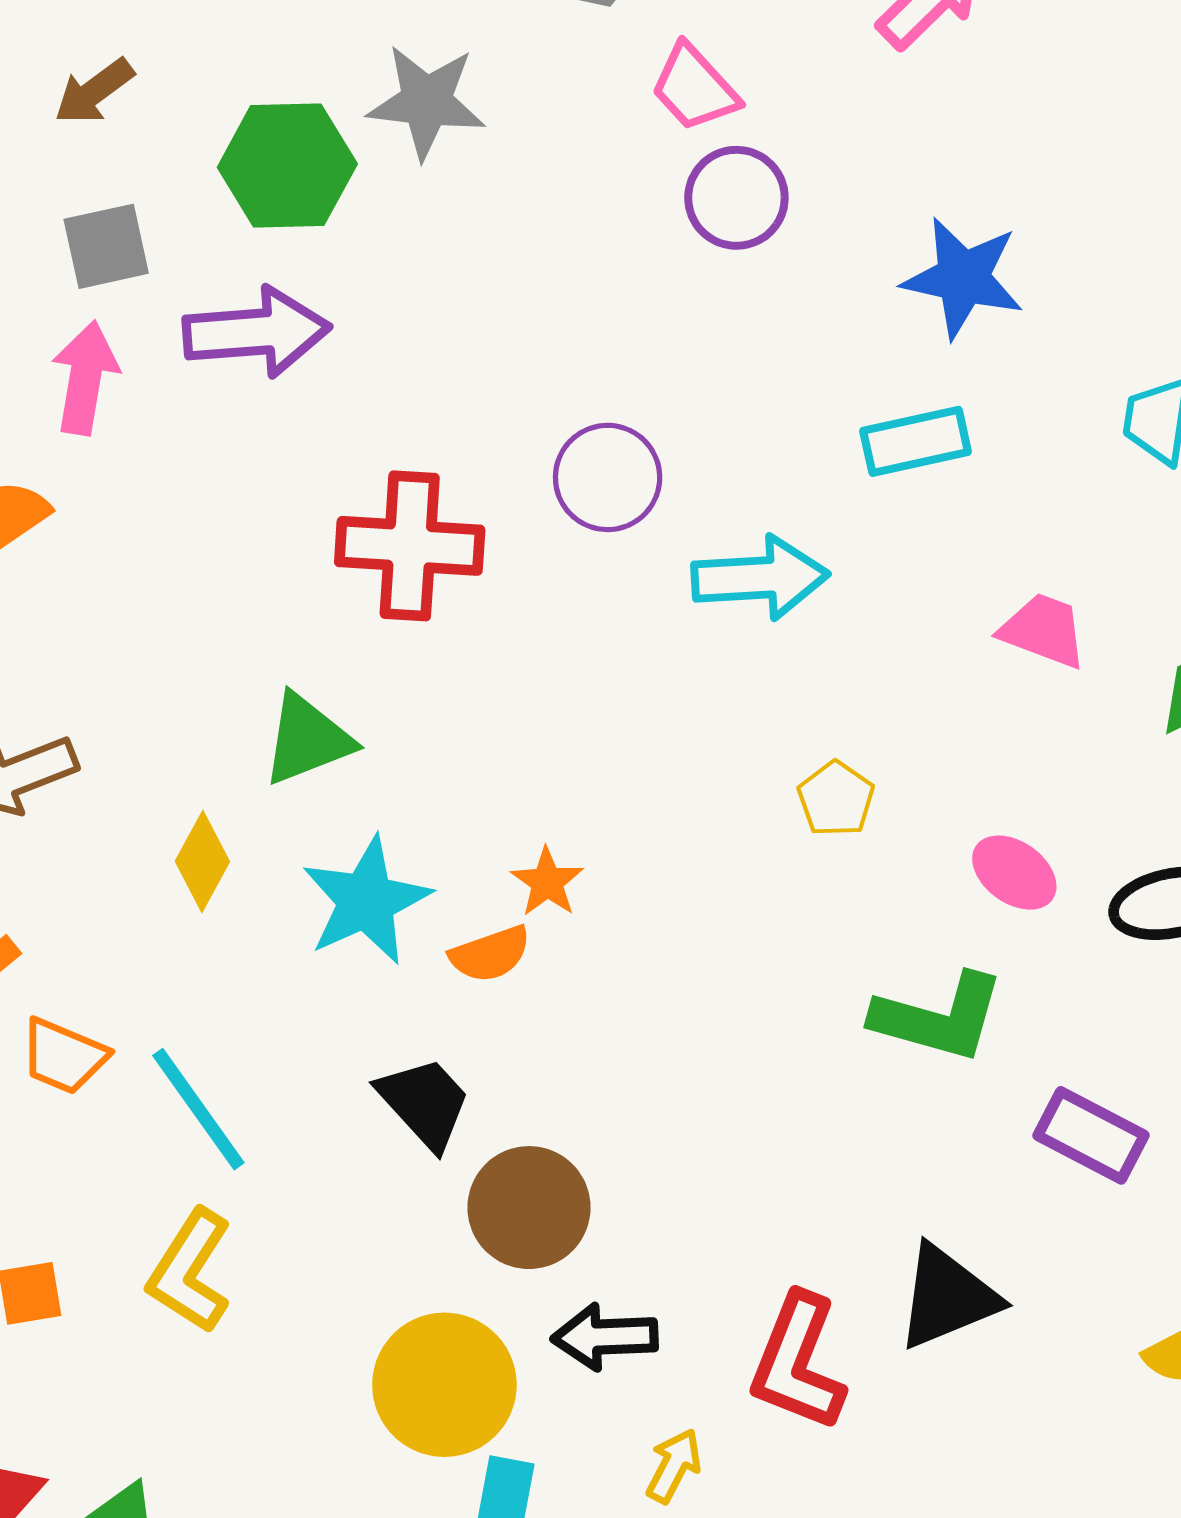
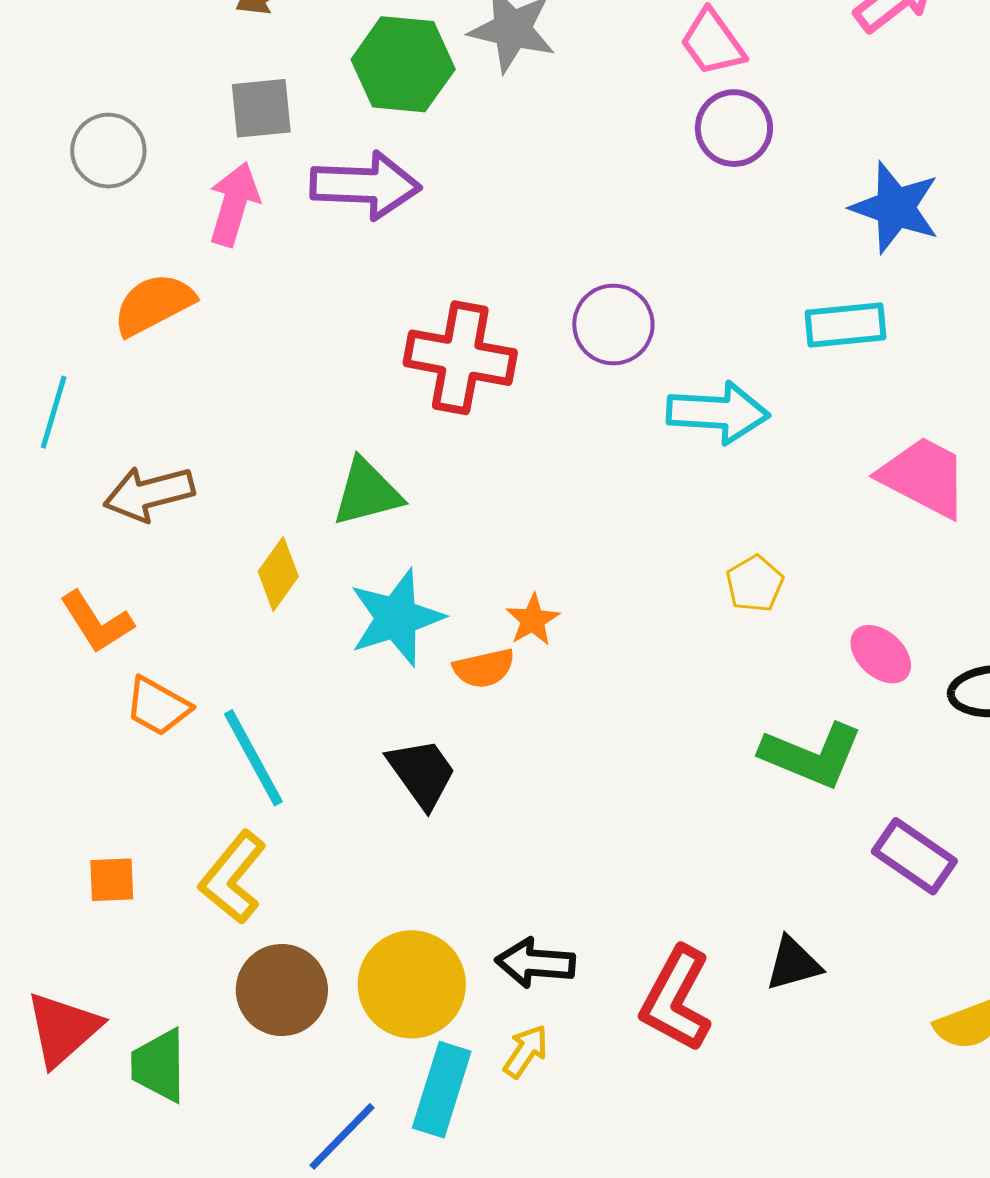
pink trapezoid: (1043, 631) -> (924, 477), size x1.4
brown circle: (529, 1208) -> (282, 990), moved
black triangle: (947, 1297) -> (793, 964), size x0.7
yellow arrow: (674, 1466) -> (526, 1051), moved

